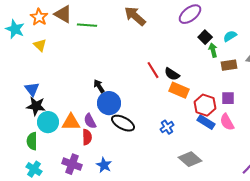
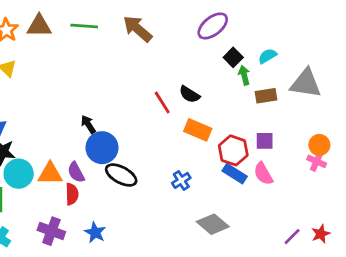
brown triangle: (63, 14) -> (39, 26), turned -30
green line: (87, 25) -> (84, 26), moved
black semicircle: (172, 74) -> (189, 94), moved

